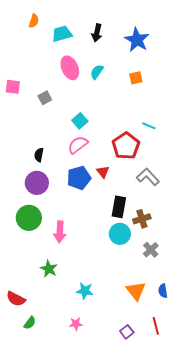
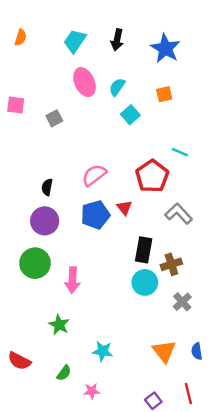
orange semicircle: (34, 21) -> (21, 37), moved
cyan trapezoid: (62, 34) -> (75, 41), turned -40
cyan square: (80, 121) -> (130, 115), moved
green semicircle: (30, 323) -> (64, 373), moved

